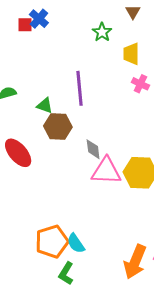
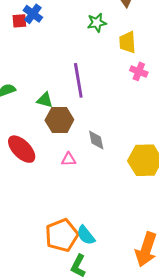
green star: (102, 32) -> (97, 23), turned 30
pink triangle: (106, 171) -> (69, 159), moved, size x0.5

